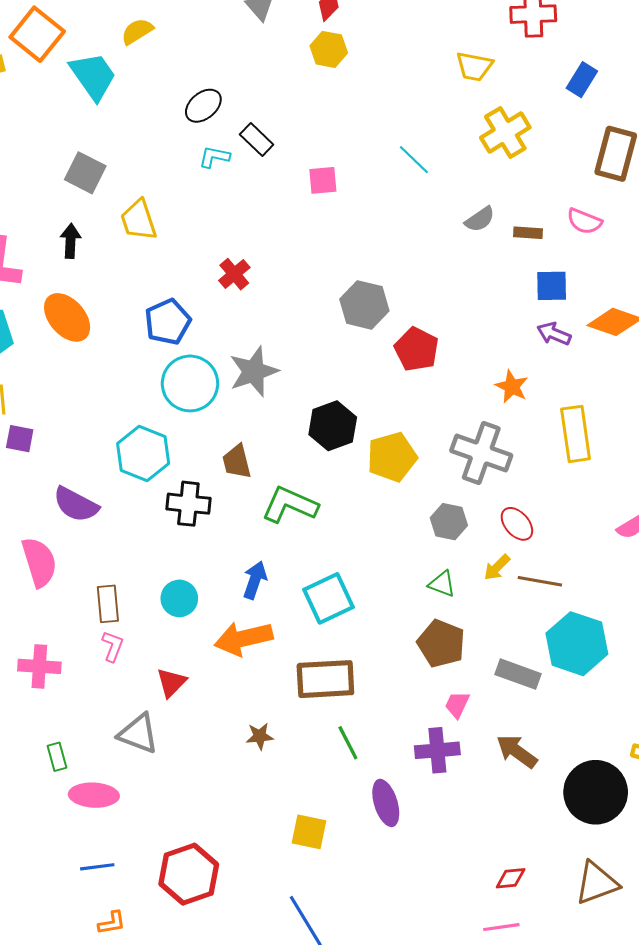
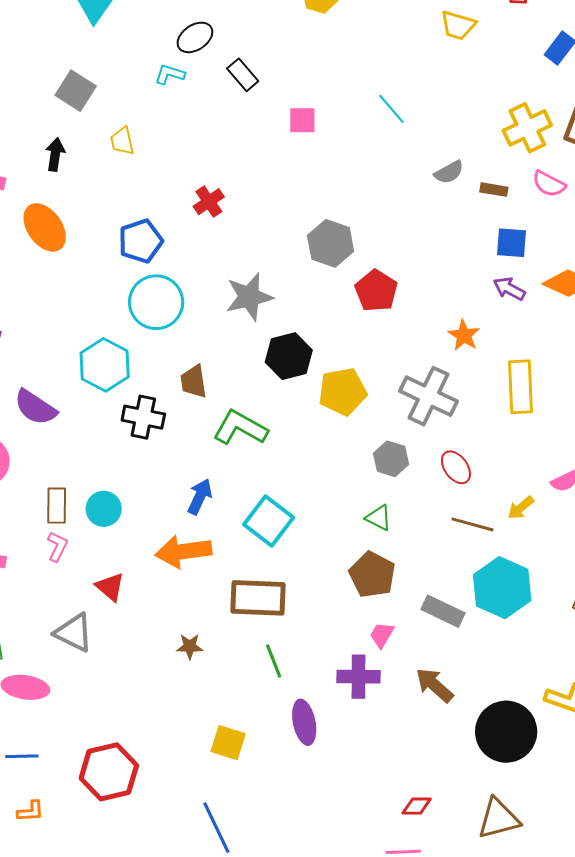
yellow cross: (505, 132) -> (527, 128), moved
cyan L-shape: (214, 157) -> (170, 74), moved
yellow trapezoid: (139, 220) -> (122, 141), size x0.7
gray star: (254, 371) -> (249, 297), moved
yellow arrow: (497, 567) -> (521, 508), moved
cyan circle: (179, 598) -> (104, 509), moved
cyan square: (329, 598) -> (269, 521), turned -33
red triangle: (171, 683) -> (110, 587), turned -40

